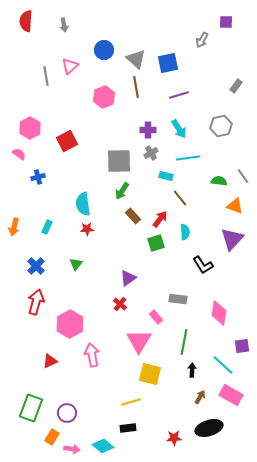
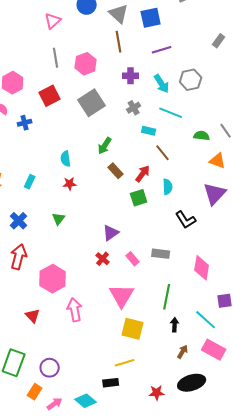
gray line: (46, 76) -> (56, 58), moved
pink hexagon: (104, 97) -> (86, 64), moved
gray hexagon: (221, 126) -> (191, 80), moved
purple cross: (148, 130) -> (131, 76), moved
cyan line: (188, 158) -> (171, 113), turned 30
gray square: (119, 161) -> (92, 103), moved, turned -32
blue cross: (38, 177) -> (25, 123), moved
cyan semicircle: (83, 204) -> (66, 159), size x0.7
pink rectangle: (156, 317) -> (133, 259), moved
red triangle: (50, 361) -> (33, 316), turned -49
yellow line: (131, 402) -> (125, 363), moved
pink arrow: (72, 449) -> (55, 404), turned -42

